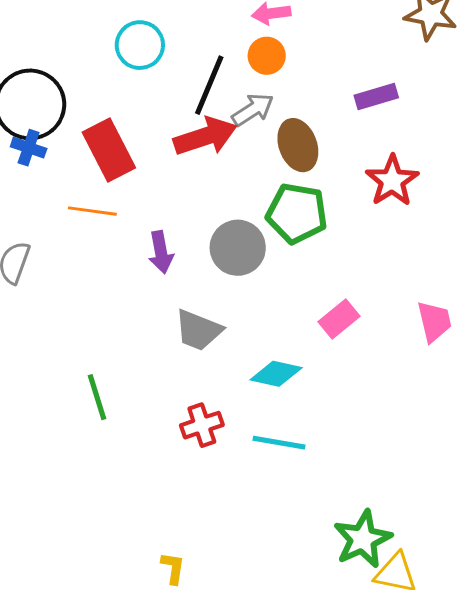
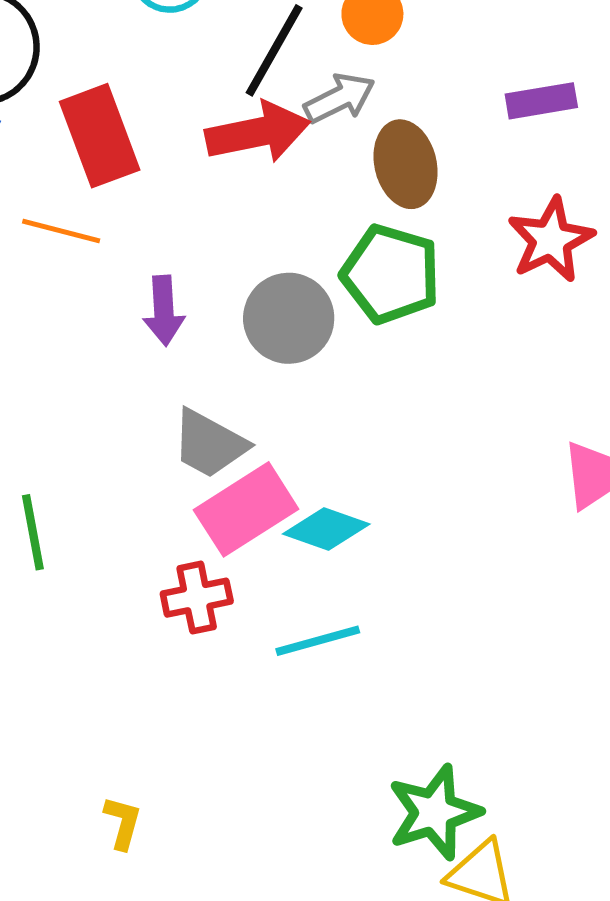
pink rectangle: (339, 319) -> (246, 509), moved, size x1.5
cyan line: (279, 443) -> (318, 641), turned -32

